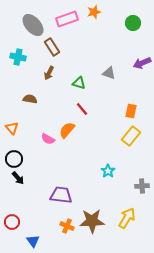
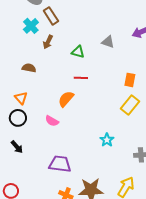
cyan cross: (18, 57) -> (31, 26), moved, turned 35
red line: (82, 109) -> (81, 78), turned -48
orange triangle: (12, 128) -> (21, 98), moved
pink semicircle: (48, 139) -> (52, 121), moved
black circle: (14, 159) -> (18, 118), moved

